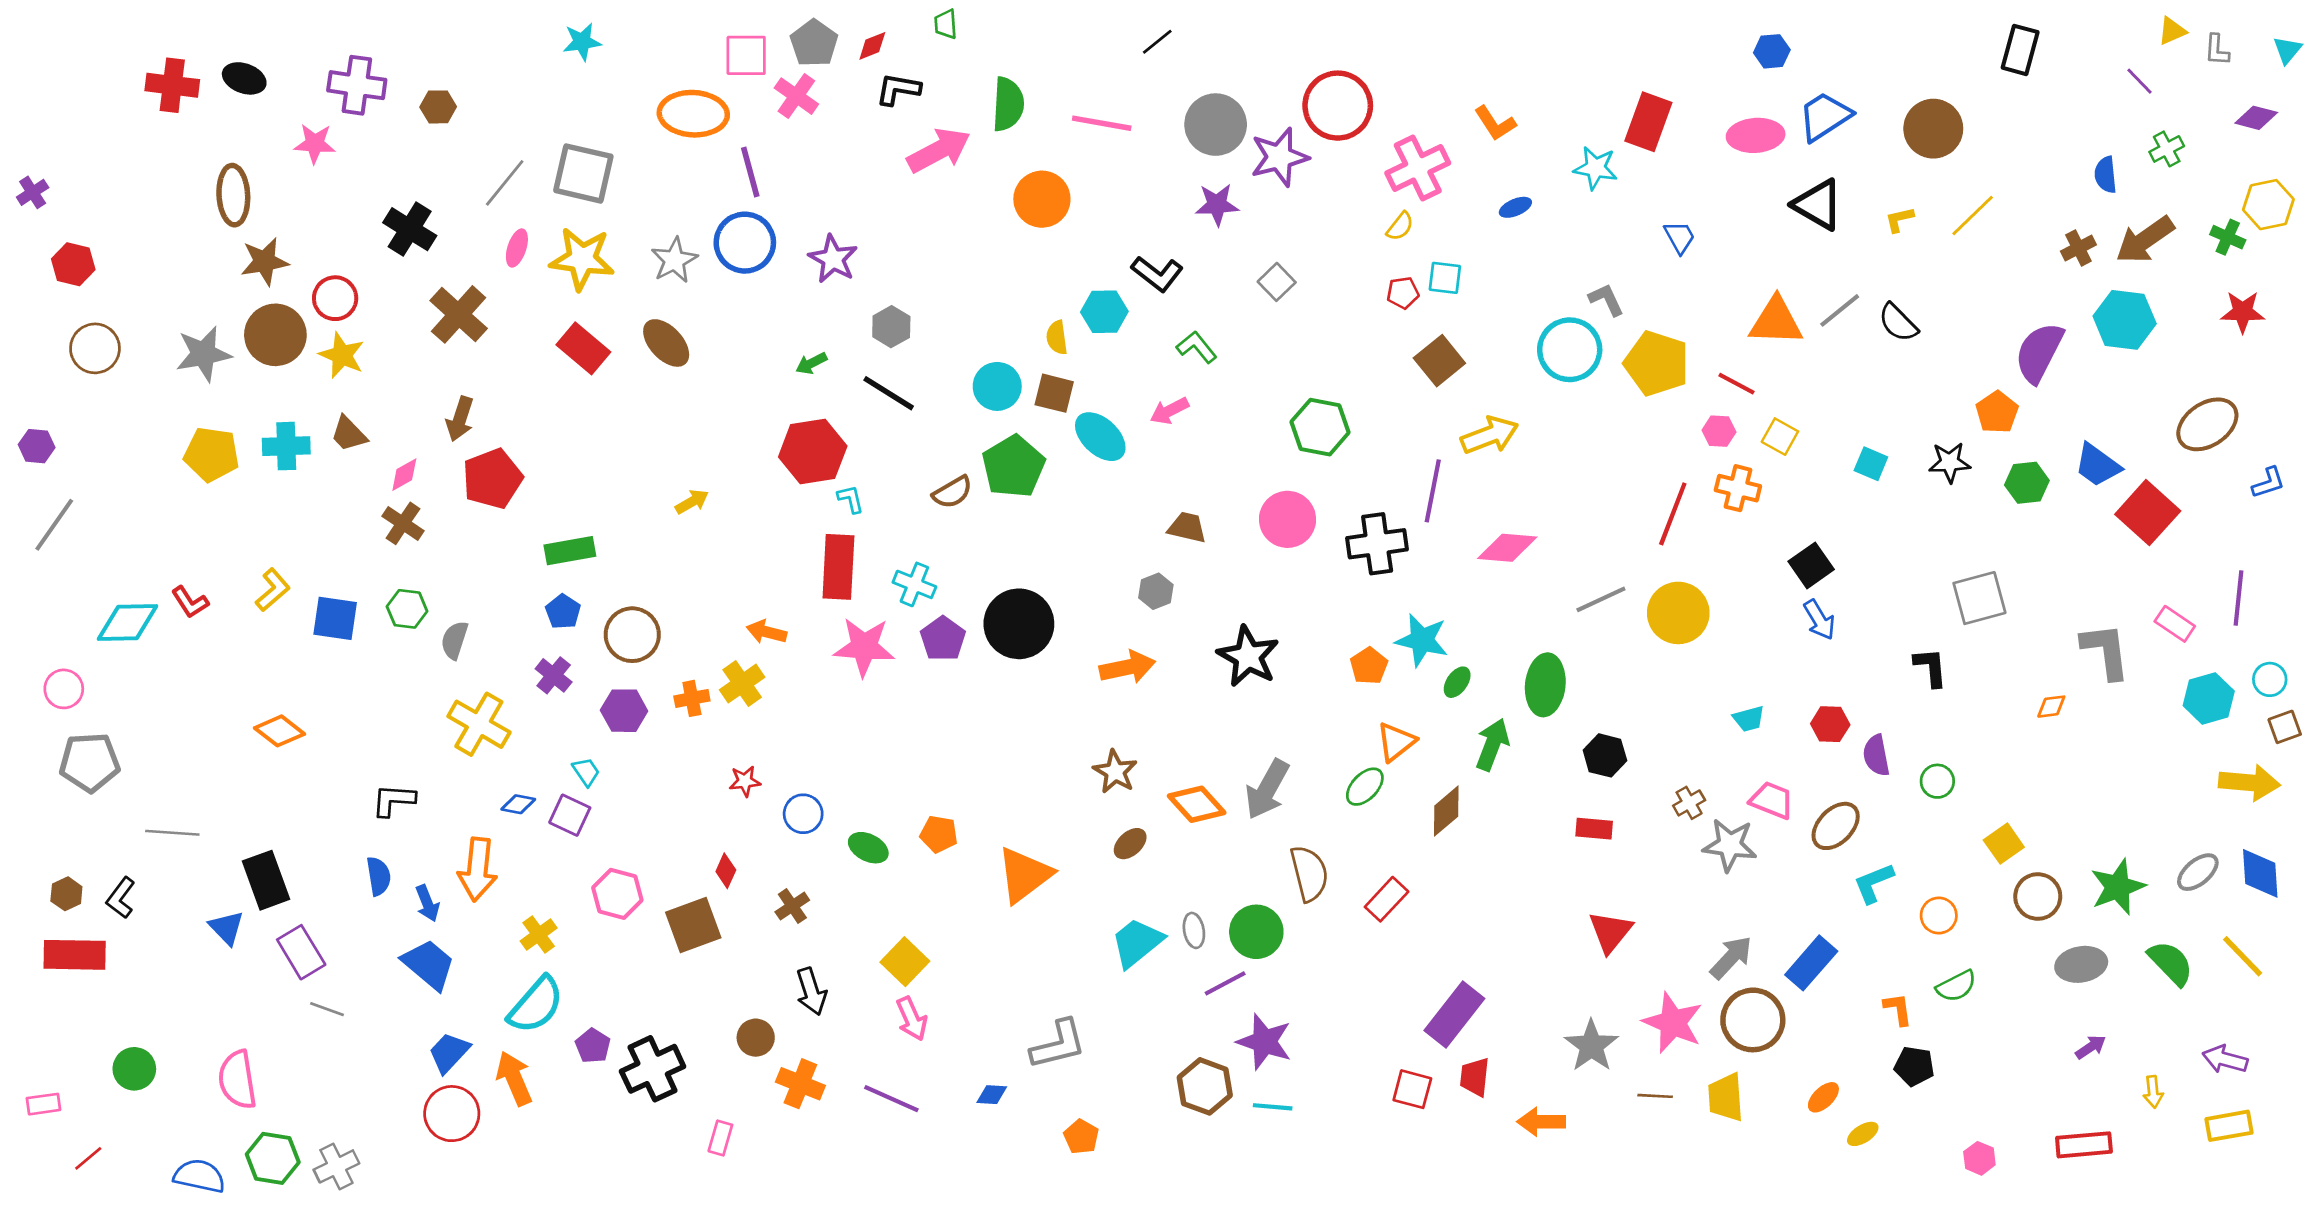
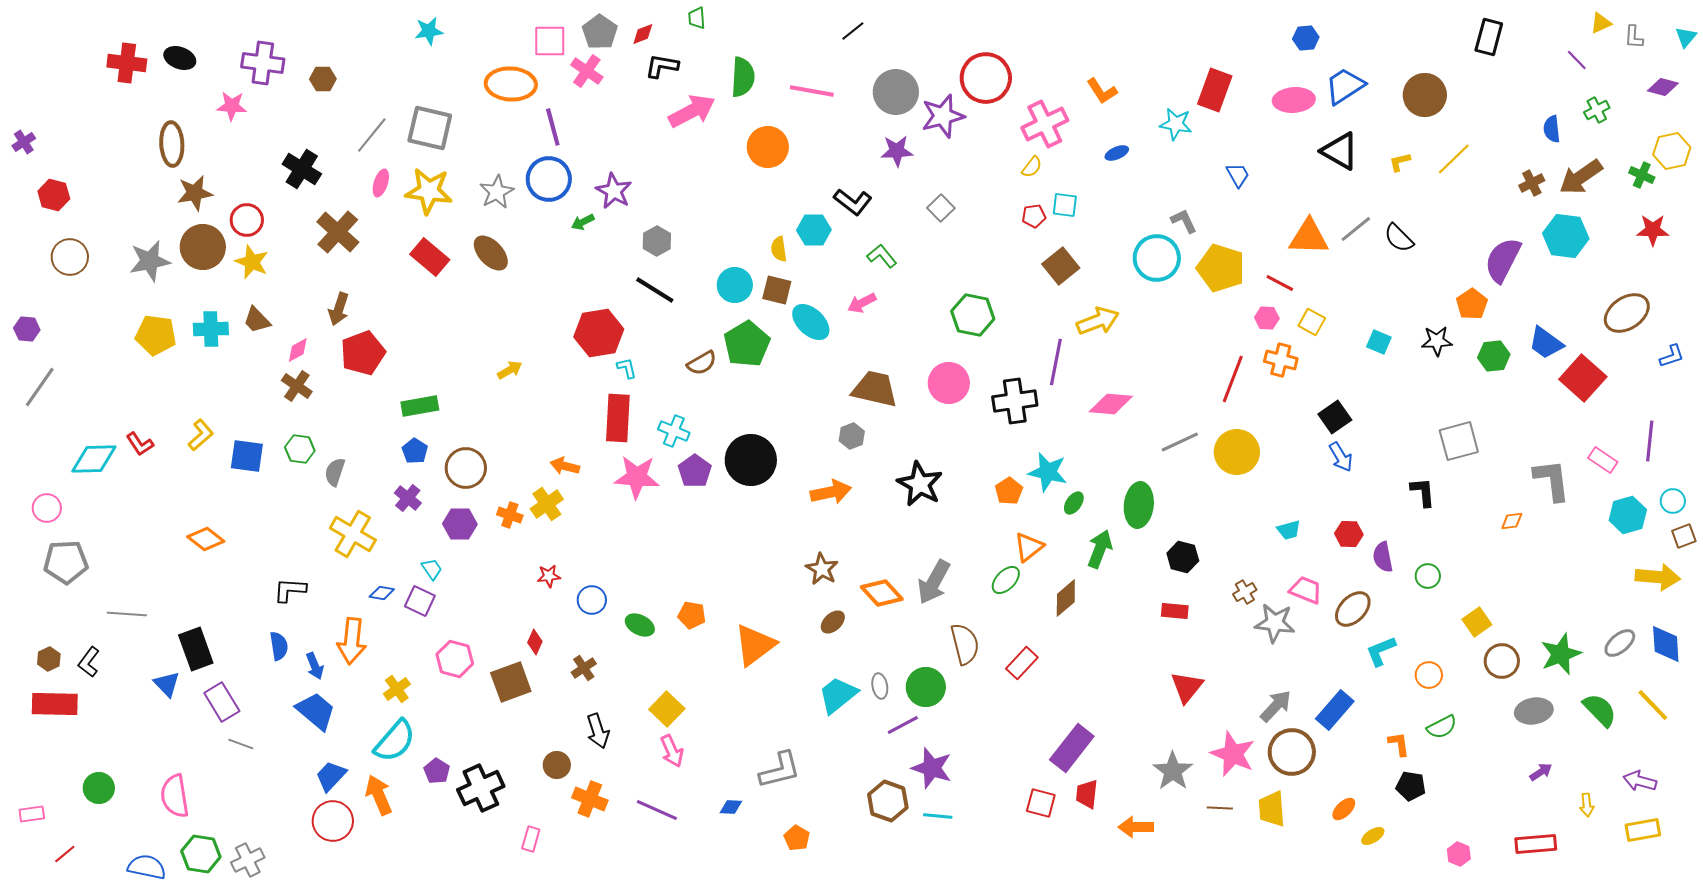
green arrow: (811, 363) -> (583, 222), moved
brown trapezoid: (1187, 527) -> (875, 389), size x1.6
orange cross: (692, 698) -> (510, 515), turned 30

